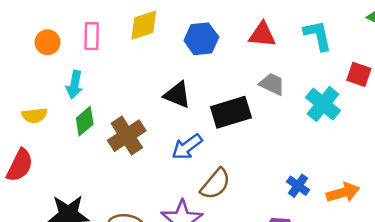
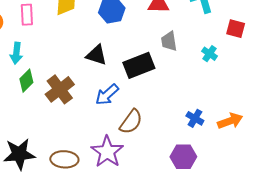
gray trapezoid: (272, 84) -> (169, 41), turned -120
cyan cross: (323, 104) -> (209, 54), size x0.6

